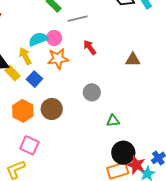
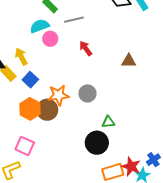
cyan semicircle: (38, 39) -> (40, 26), moved
orange star: (58, 59) -> (58, 95), moved
orange hexagon: (23, 111) -> (30, 109), moved
black circle: (123, 153) -> (97, 143), moved

